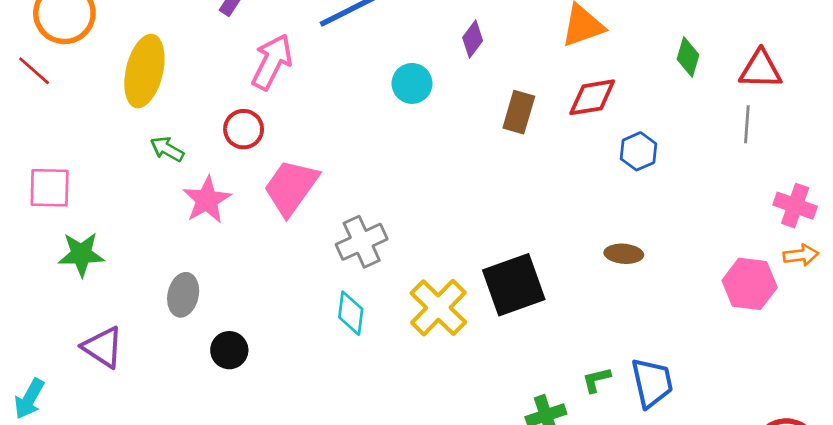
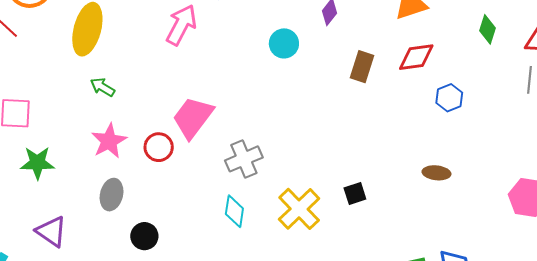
red circle: (244, 129) -> (159, 147), moved
pink star: (207, 200) -> (109, 141), moved
black square: (514, 285) -> (355, 194), size x0.5

